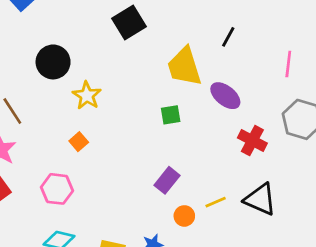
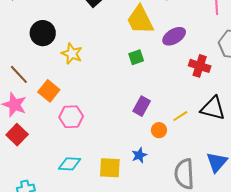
purple ellipse: (225, 96) -> (174, 36), turned -60
orange square: (79, 142) -> (49, 91), moved, size x1.5
pink hexagon: (57, 189) -> (71, 117), moved

